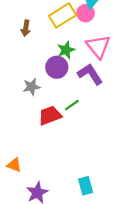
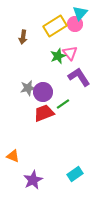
pink triangle: (98, 47) -> (70, 53), moved, size x0.7
purple circle: (57, 67) -> (43, 92), moved
cyan rectangle: (86, 186) -> (75, 174), turned 70

